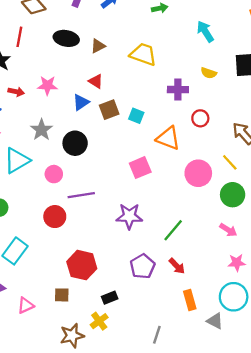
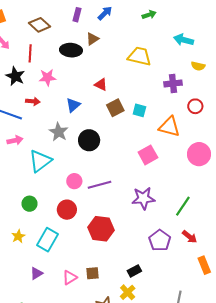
cyan arrow: (205, 32) -> (184, 40), moved, turned -36
brown triangle: (98, 46) -> (92, 39), moved
pink star: (47, 85) -> (47, 77), moved
blue triangle: (81, 102) -> (73, 105), moved
pink circle: (54, 174) -> (74, 181), moved
red circle: (55, 217) -> (67, 210), moved
red hexagon: (82, 265) -> (101, 229), moved
pink triangle: (26, 305) -> (70, 278), moved

